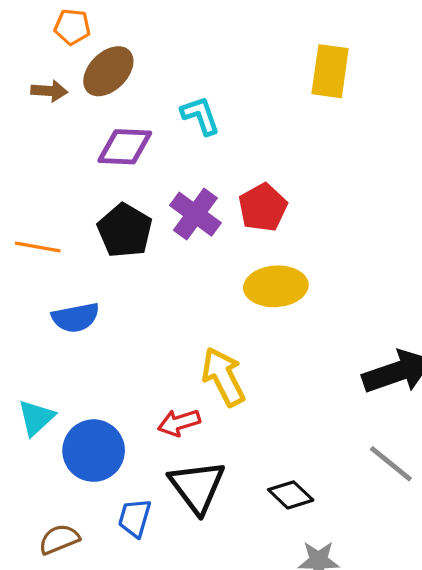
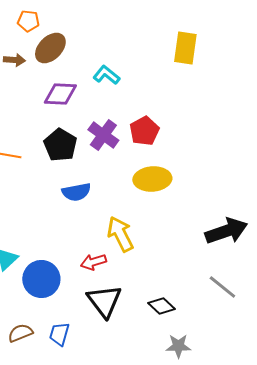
cyan L-shape: (200, 116) -> (106, 75), turned -32
blue semicircle: (76, 318) -> (76, 192), moved
blue trapezoid: (135, 518) -> (59, 334), moved

